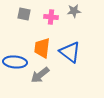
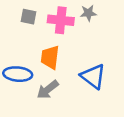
pink cross: (51, 17) -> (61, 20), size x1.5
blue triangle: (70, 52) -> (93, 76), moved

